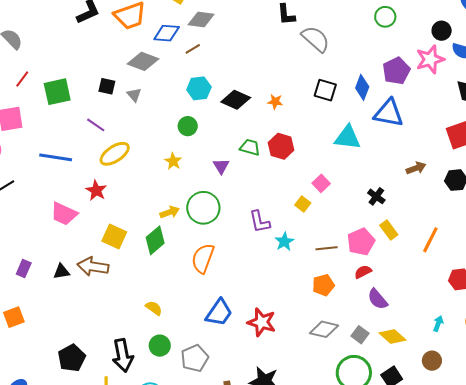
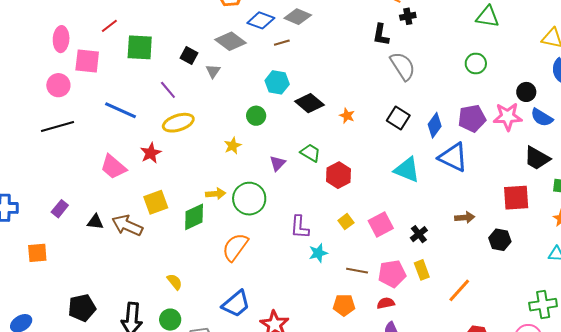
red hexagon: (281, 146) -> (338, 175), moved
pink square: (321, 183) -> (381, 225), moved, size x1.4
yellow square: (114, 237) -> (156, 202), turned 30

